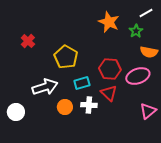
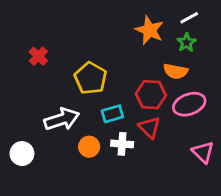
white line: (146, 13) -> (189, 18), moved
orange semicircle: (149, 52) -> (176, 71), moved
pink triangle: (148, 111) -> (203, 152), turned -36

